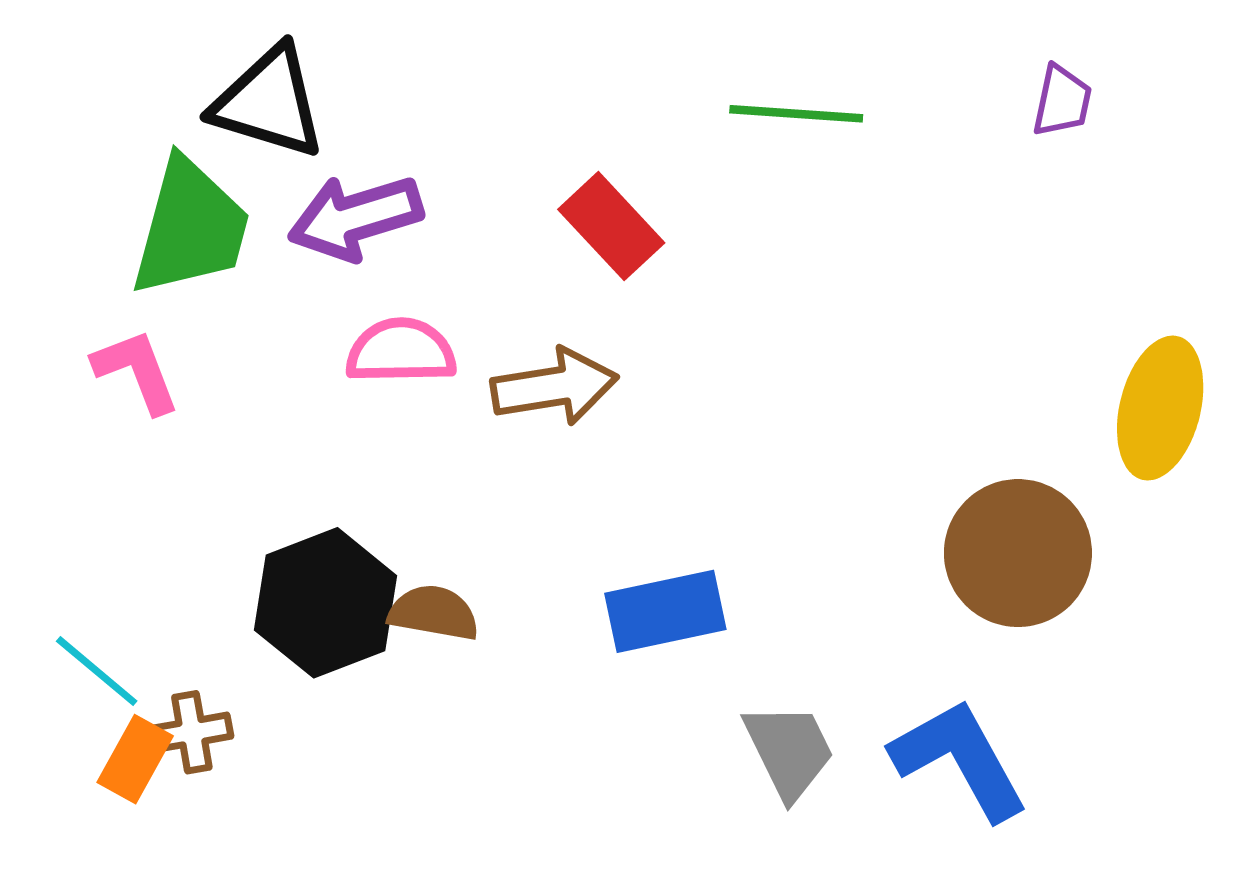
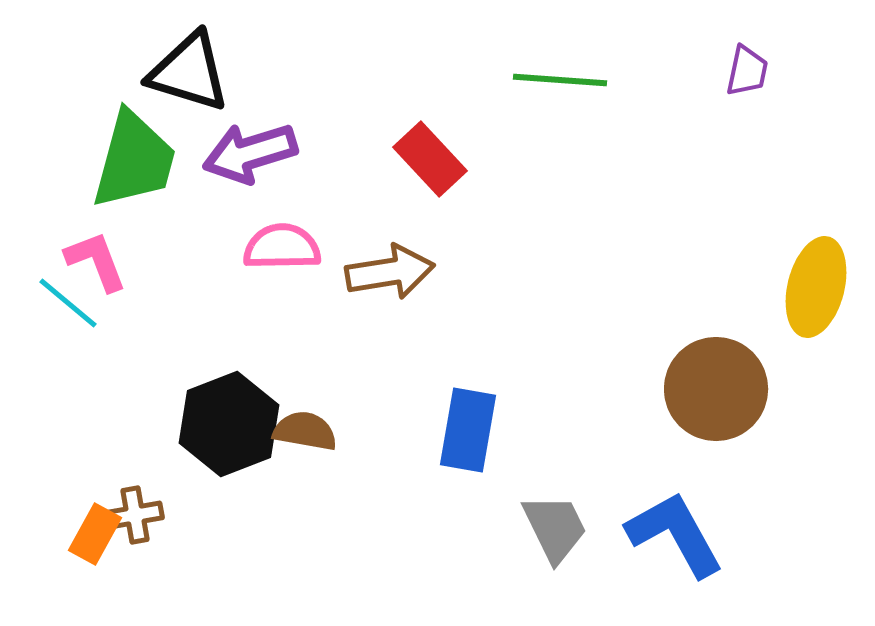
blue rectangle: (665, 611) -> (468, 430), turned -68
cyan line: (97, 671) -> (68, 303), moved

